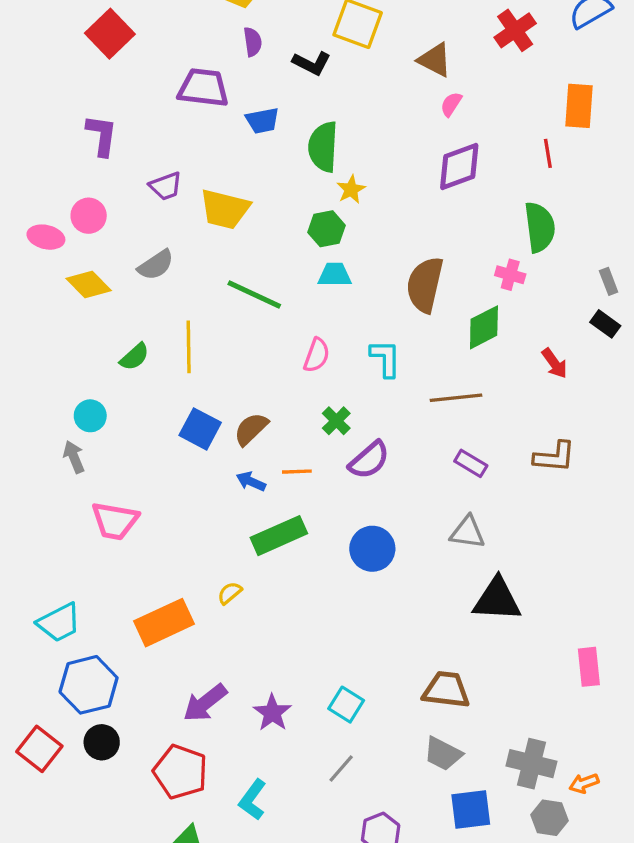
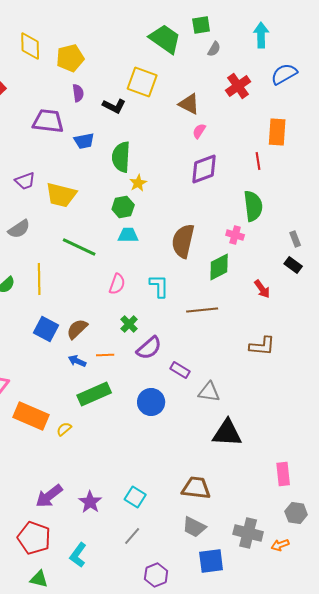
purple rectangle: (471, 463) -> (180, 370), moved
orange rectangle: (164, 623) -> (31, 416), moved, turned 48
gray hexagon: (550, 818) -> (296, 513), moved

